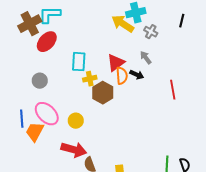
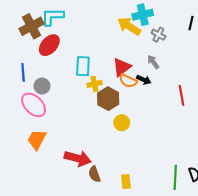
orange semicircle: (122, 76) -> (128, 81), turned 120
pink ellipse: (47, 114) -> (34, 105), moved
blue line: (22, 119) -> (23, 72), moved
yellow circle: (76, 121) -> (122, 123), moved

